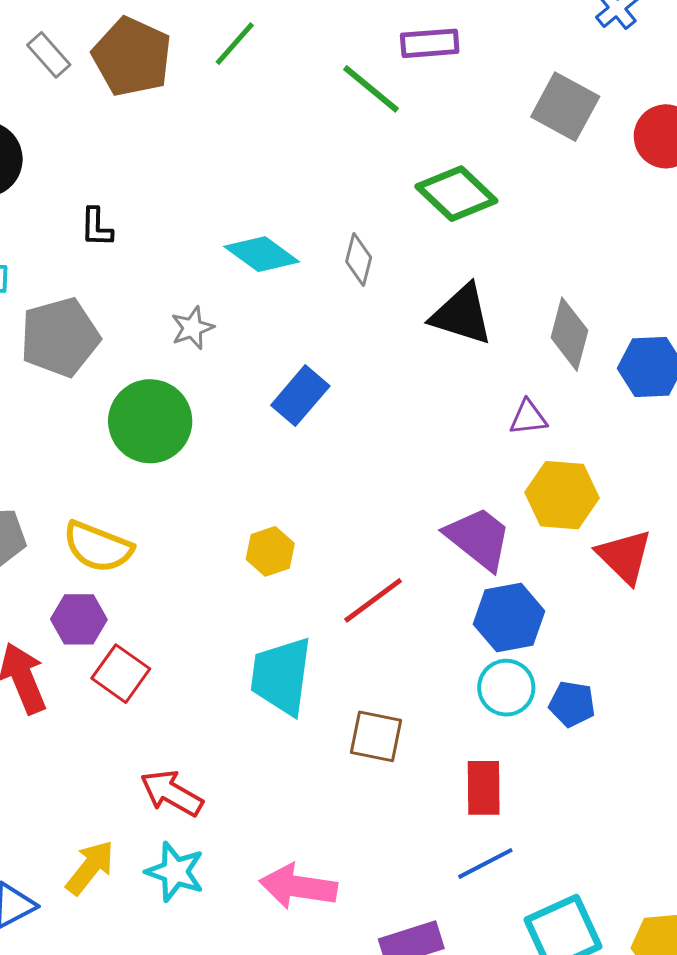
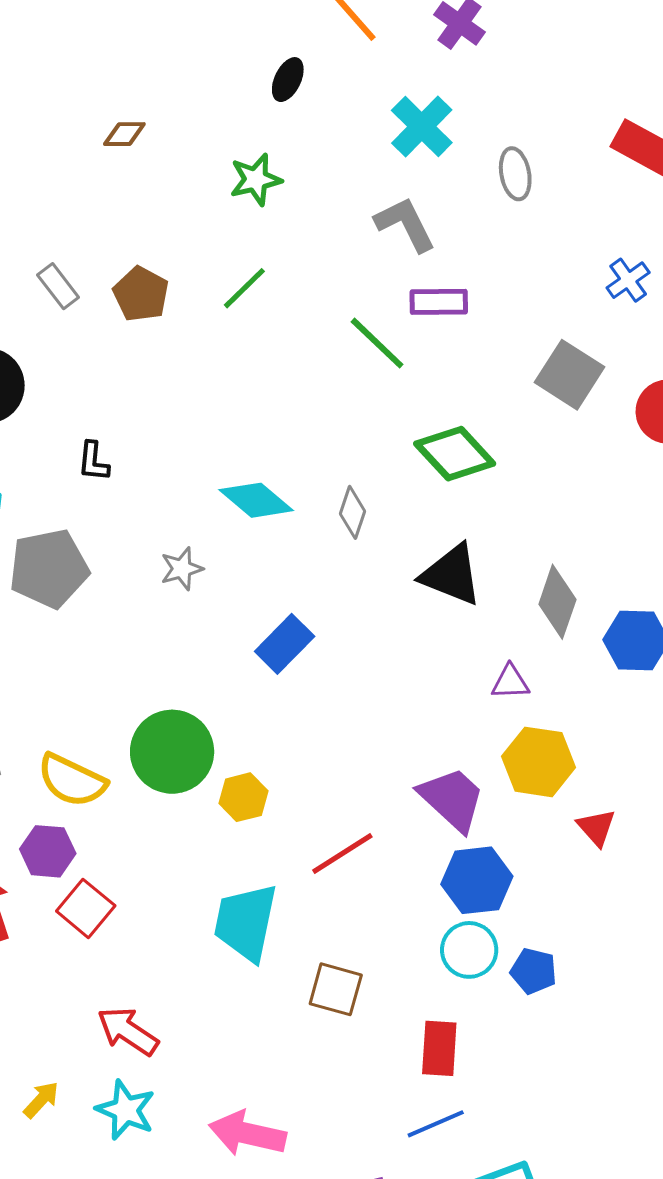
brown pentagon: (132, 57) -> (141, 294), size x0.7
green circle: (150, 421) -> (172, 752), moved
red triangle: (624, 556) -> (596, 827), size x0.7
yellow arrow: (90, 868) -> (41, 1100), size x0.7

